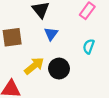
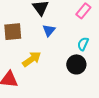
black circle: (59, 69) -> (76, 64), moved

